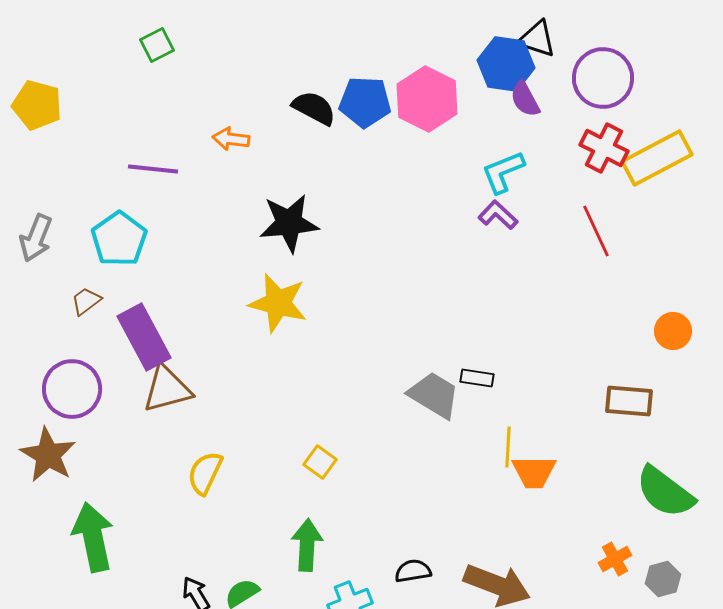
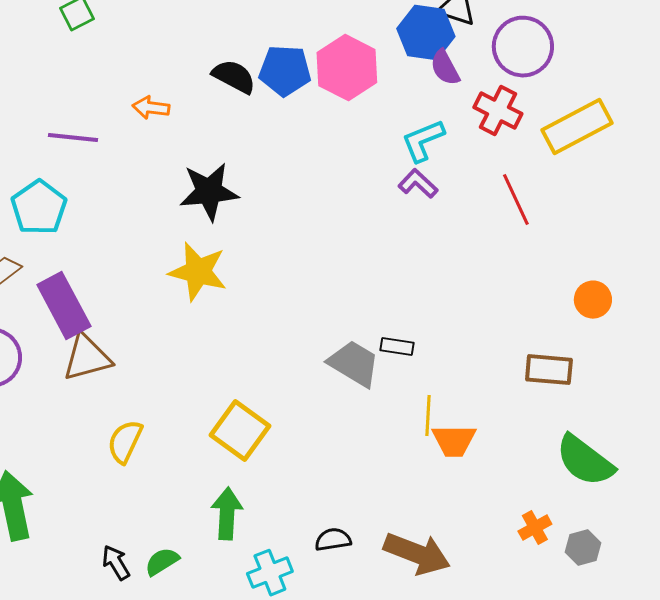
red cross: (604, 148) -> (498, 111), moved
yellow square: (320, 462) -> (240, 431), size x1.8

